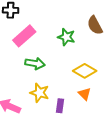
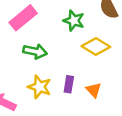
yellow diamond: (85, 71) -> (96, 47), moved
purple rectangle: (60, 106) -> (69, 84), moved

